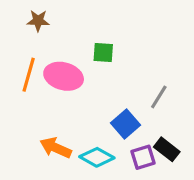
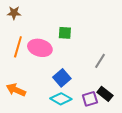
brown star: (38, 21) -> (14, 13), moved
blue square: (125, 124) -> (62, 78), moved
orange arrow: (56, 148) -> (16, 90), moved

